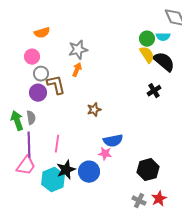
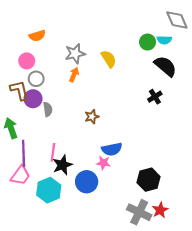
yellow semicircle: (147, 55) -> (109, 59), moved
brown L-shape: (56, 85) -> (19, 90), moved
gray semicircle: (31, 118) -> (48, 109), moved
black star: (66, 170) -> (62, 165), moved
gray cross: (139, 201) -> (139, 212), size x1.6

